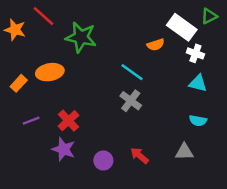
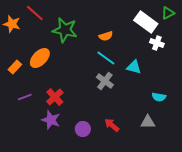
orange semicircle: (156, 45) -> (106, 36), moved
orange ellipse: (50, 72) -> (40, 58), turned -35
cyan triangle: (198, 83) -> (134, 67), moved

